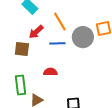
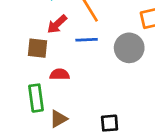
gray circle: (83, 37) -> (129, 48), moved
red semicircle: (50, 72) -> (60, 74), moved

